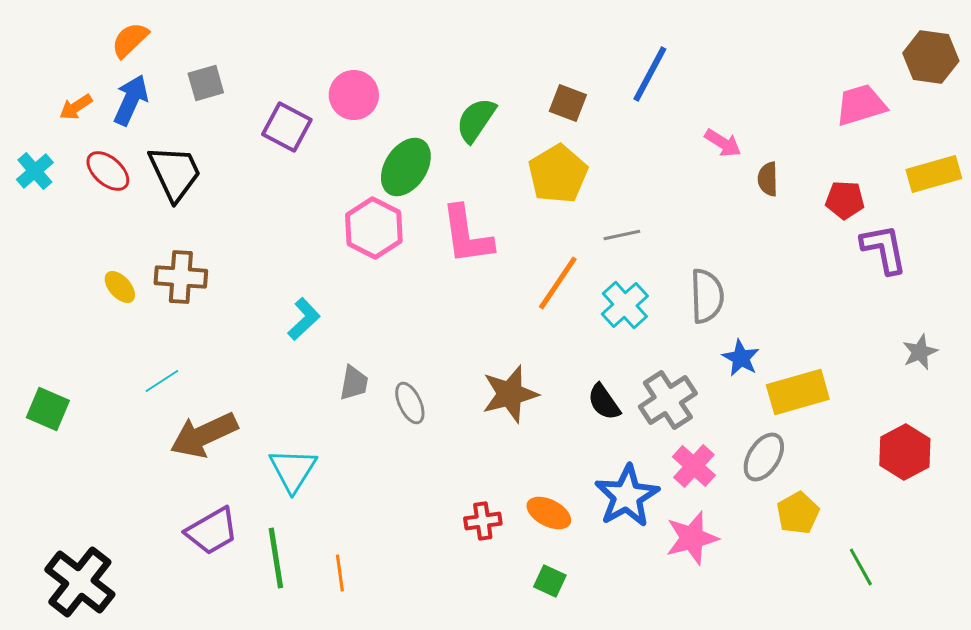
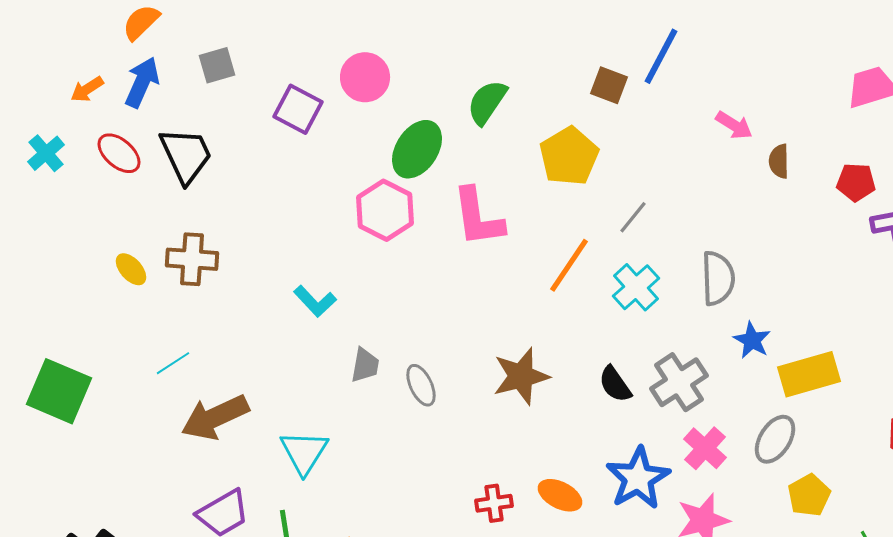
brown square: (568, 103) -> (609, 85), moved
gray line: (622, 235) -> (633, 217), turned -39
cyan L-shape: (304, 319) -> (315, 301), turned 90
green square: (48, 409) -> (59, 391), size x1.5

